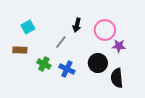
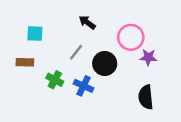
black arrow: (77, 25) -> (87, 22), moved, turned 112
cyan square: (28, 27) -> (35, 34), turned 32
black circle: (98, 63) -> (105, 63), moved

